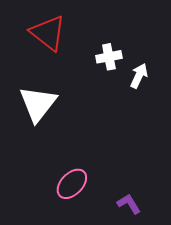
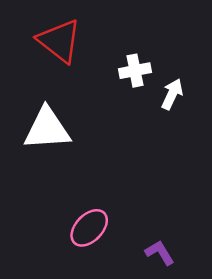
white triangle: (38, 104) -> (47, 129), turned 48

